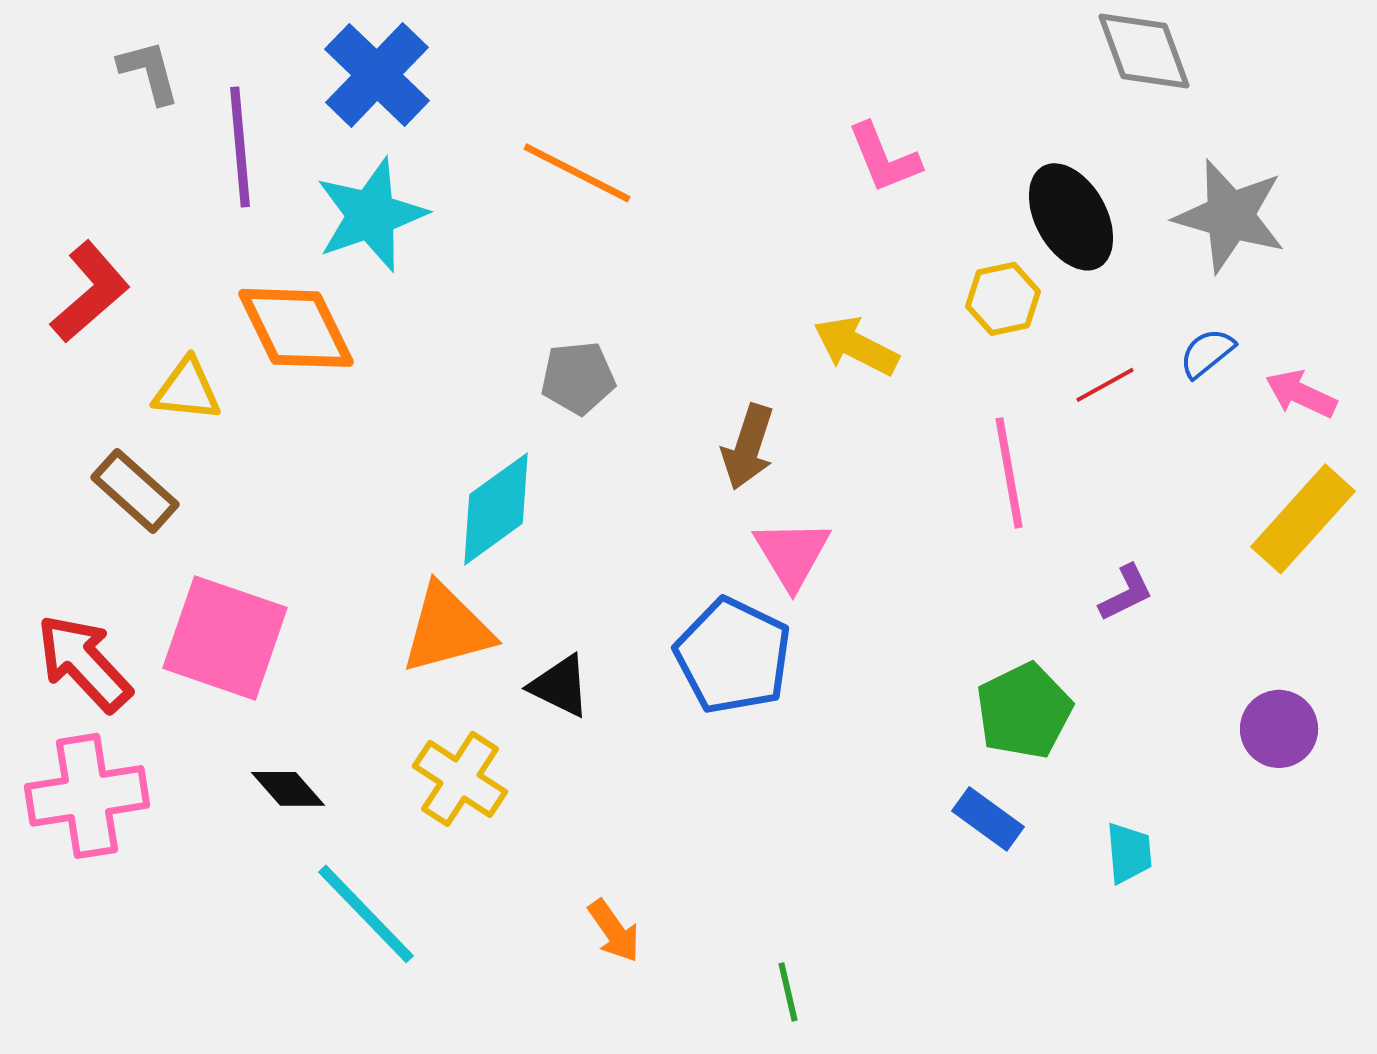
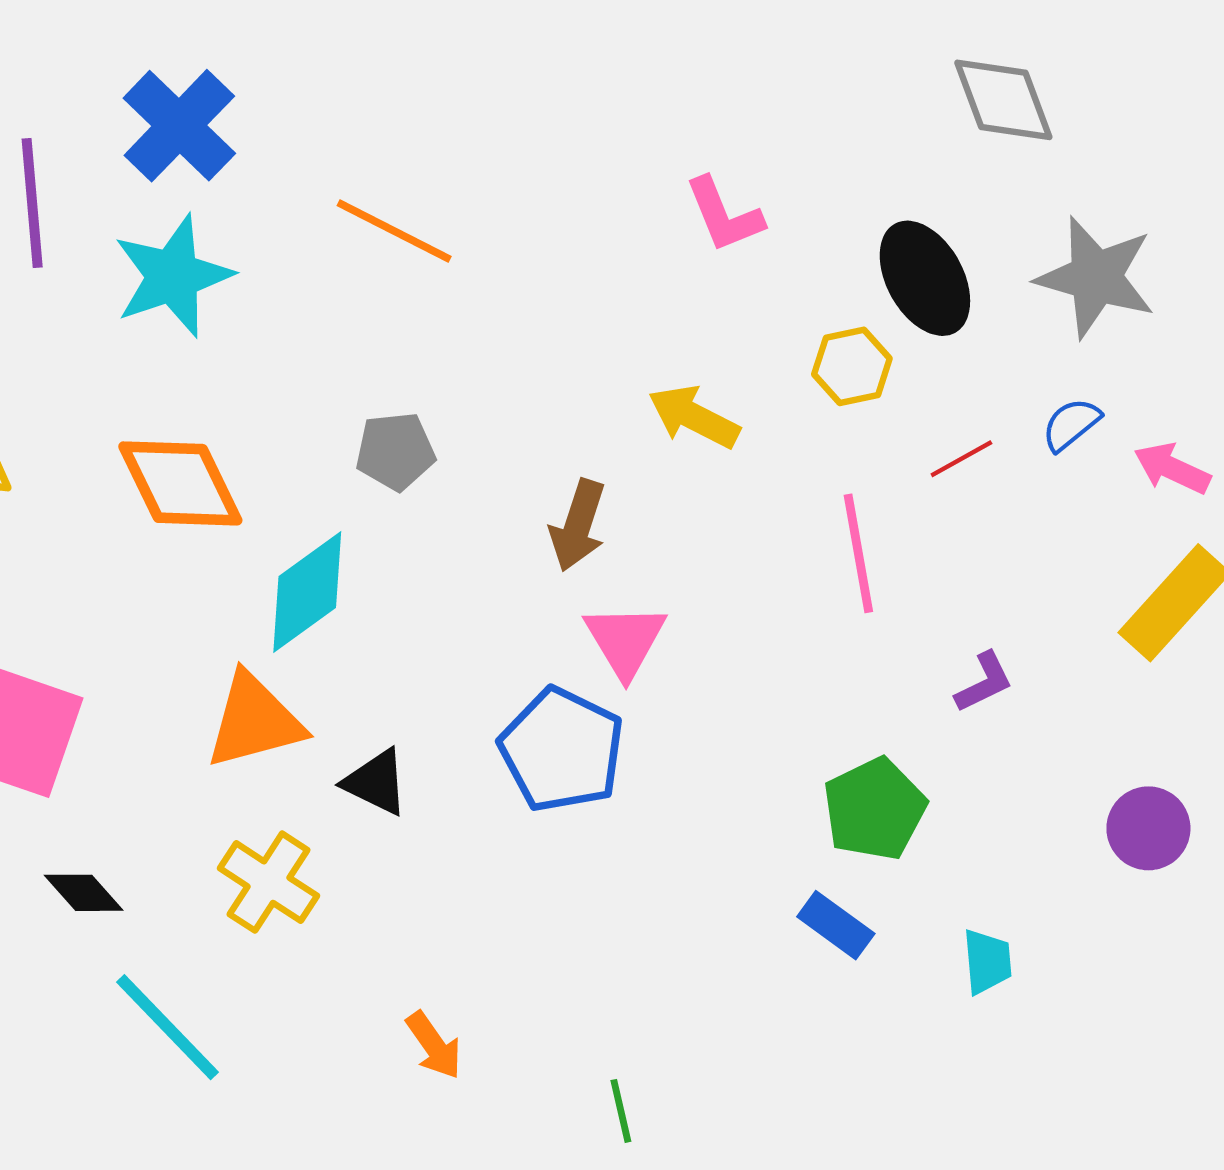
orange diamond: (296, 328) -> (180, 483), moved

